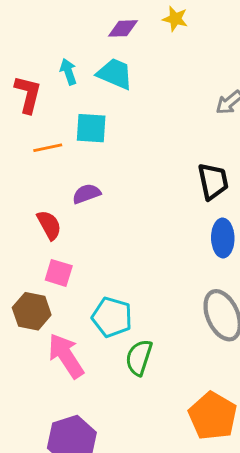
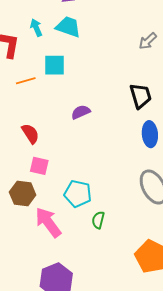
purple semicircle: (86, 194) -> (81, 112), moved
green semicircle: (139, 357) -> (98, 220), size x0.7

